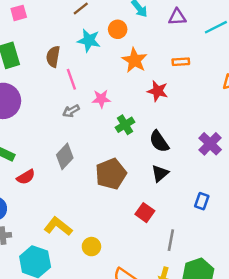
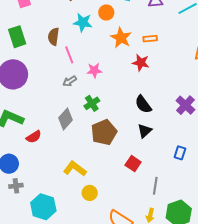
orange rectangle: (181, 62) -> (150, 39), moved
green cross: (125, 125) -> (92, 103), moved
yellow L-shape: (58, 226) -> (75, 169), moved

